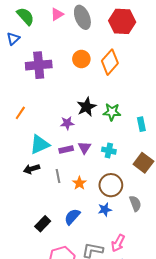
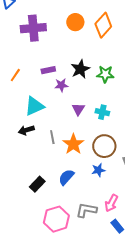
purple rectangle: (66, 150) -> (48, 70), moved
orange star: (79, 183) -> (73, 144), size x1.5

